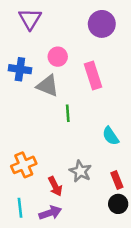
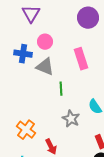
pink circle: (58, 57) -> (45, 42), moved
orange cross: (24, 165) -> (26, 130), turned -30
gray star: (80, 171) -> (71, 119), moved

